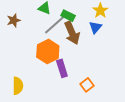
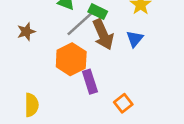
brown star: (14, 20) -> (26, 32), moved
blue triangle: (95, 27) -> (135, 39), moved

